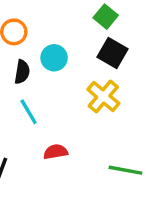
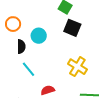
yellow cross: (103, 96) -> (77, 67), moved

